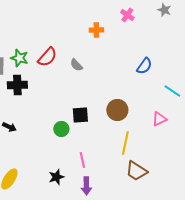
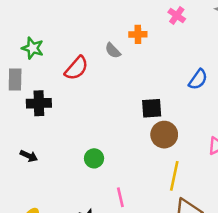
green star: (19, 58) -> (33, 48), moved
gray semicircle: (76, 65) -> (113, 51), moved
black square: (80, 115) -> (152, 108), moved

